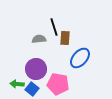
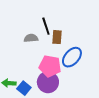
purple circle: (36, 69) -> (48, 82), moved
pink pentagon: (58, 84) -> (50, 66), moved

